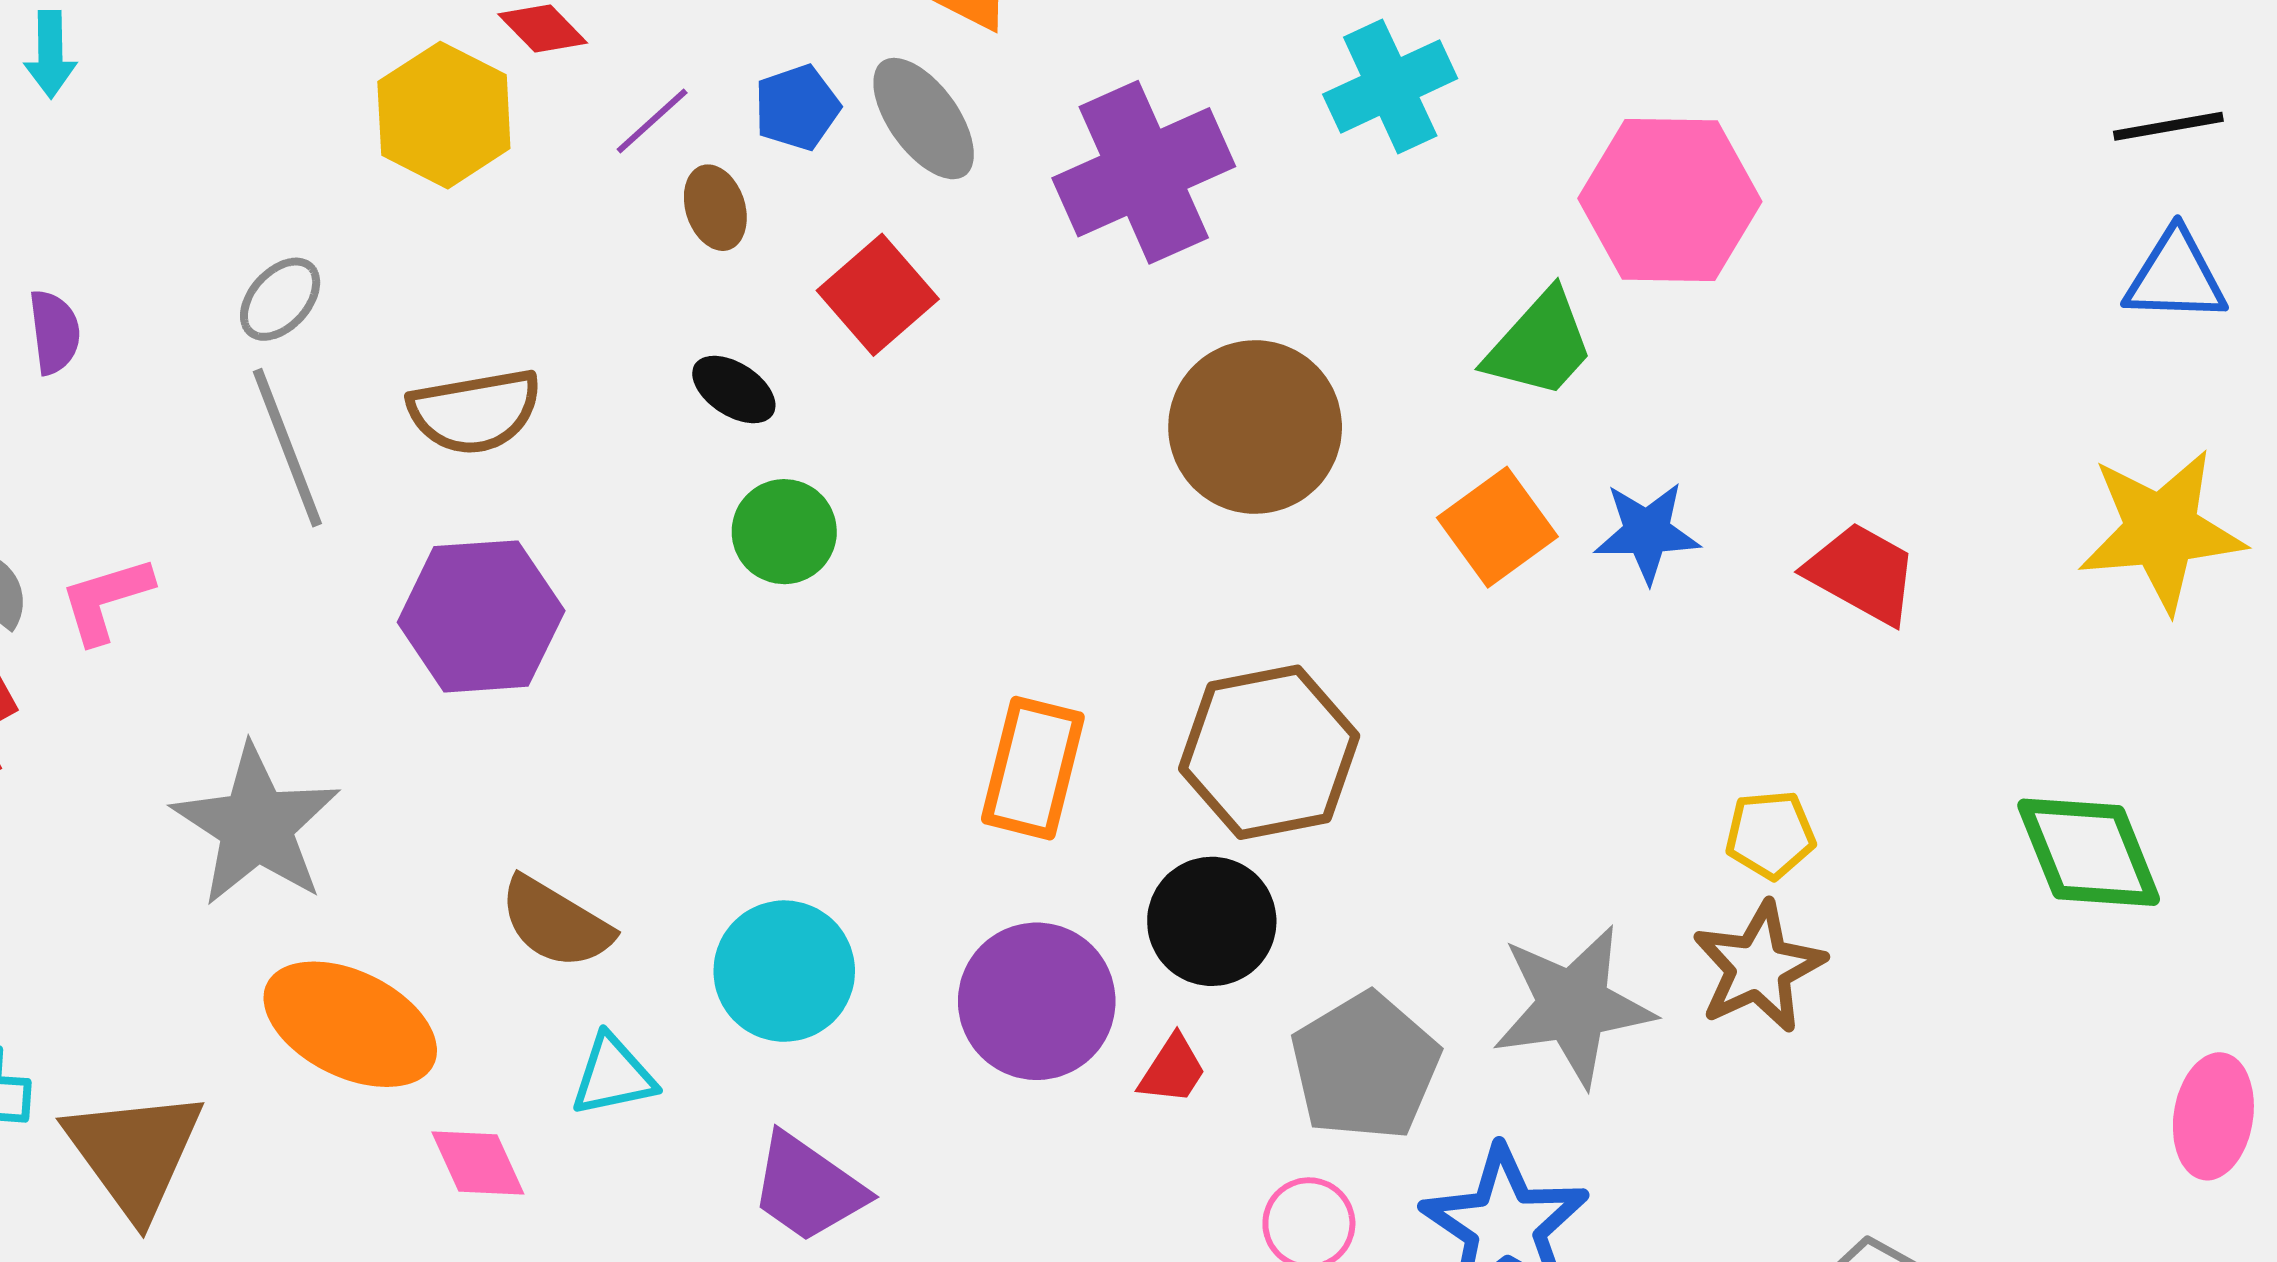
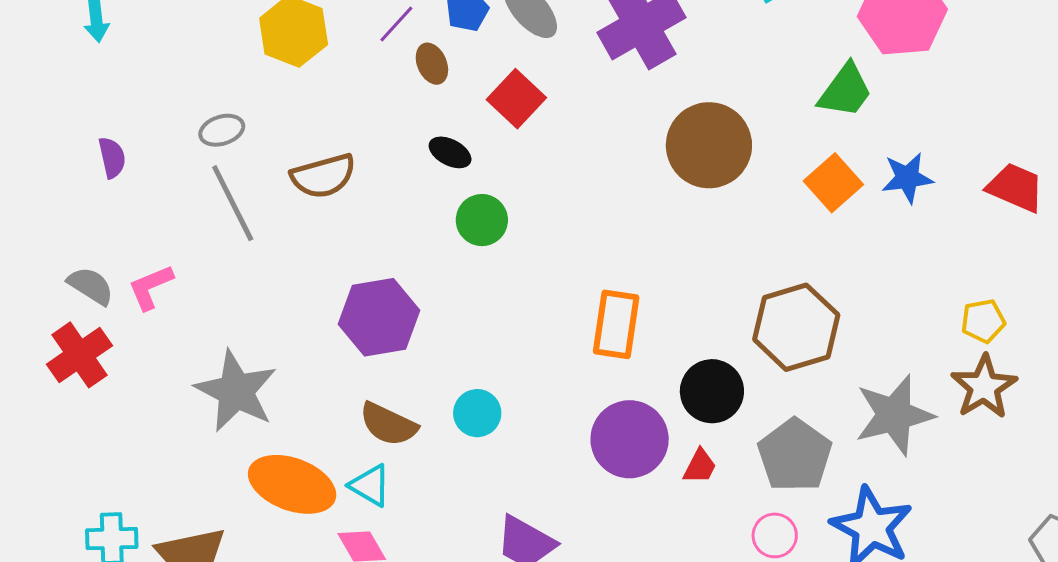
gray ellipse: (280, 299) -> (222, 130), turned 36
purple hexagon: (481, 616) -> (379, 317), moved
brown hexagon: (1269, 752) -> (796, 327), moved
cyan circle: (784, 971) -> (477, 413), moved, size x0.7
cyan triangle: (613, 1076) -> (370, 485), moved, turned 48

